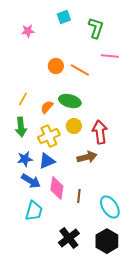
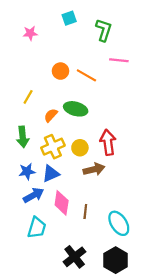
yellow line: (23, 99) -> (28, 97), moved
yellow circle: (74, 126) -> (80, 148), moved
blue arrow: (31, 181) -> (33, 195), turned -60

